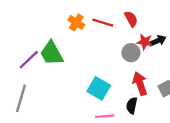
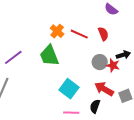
red star: (145, 42) -> (113, 65), moved
green trapezoid: (52, 53) -> (49, 56), moved
red arrow: (140, 84) -> (104, 89), turned -48

